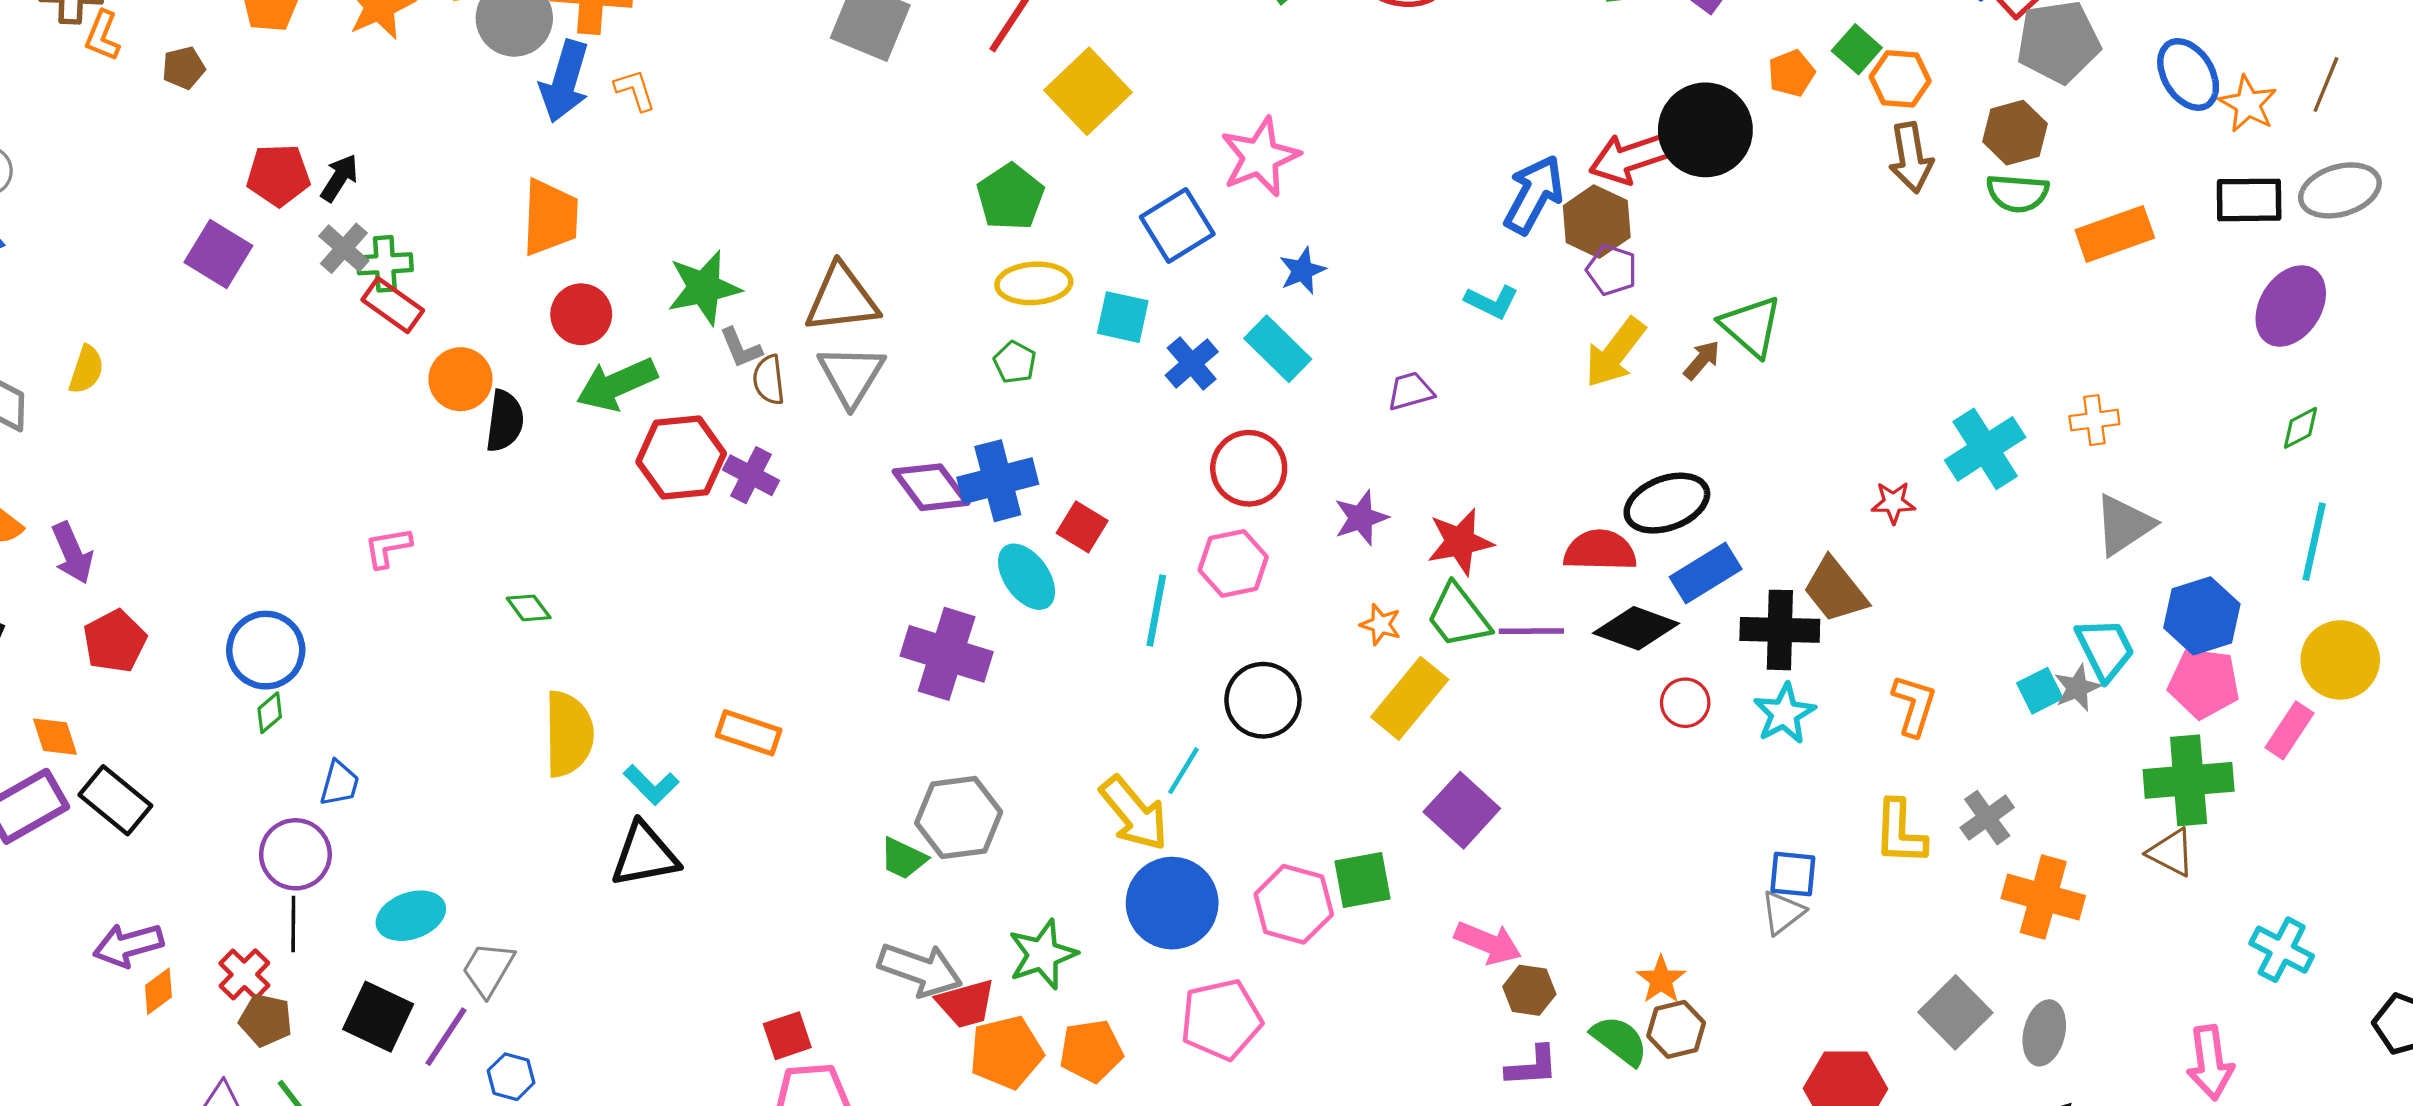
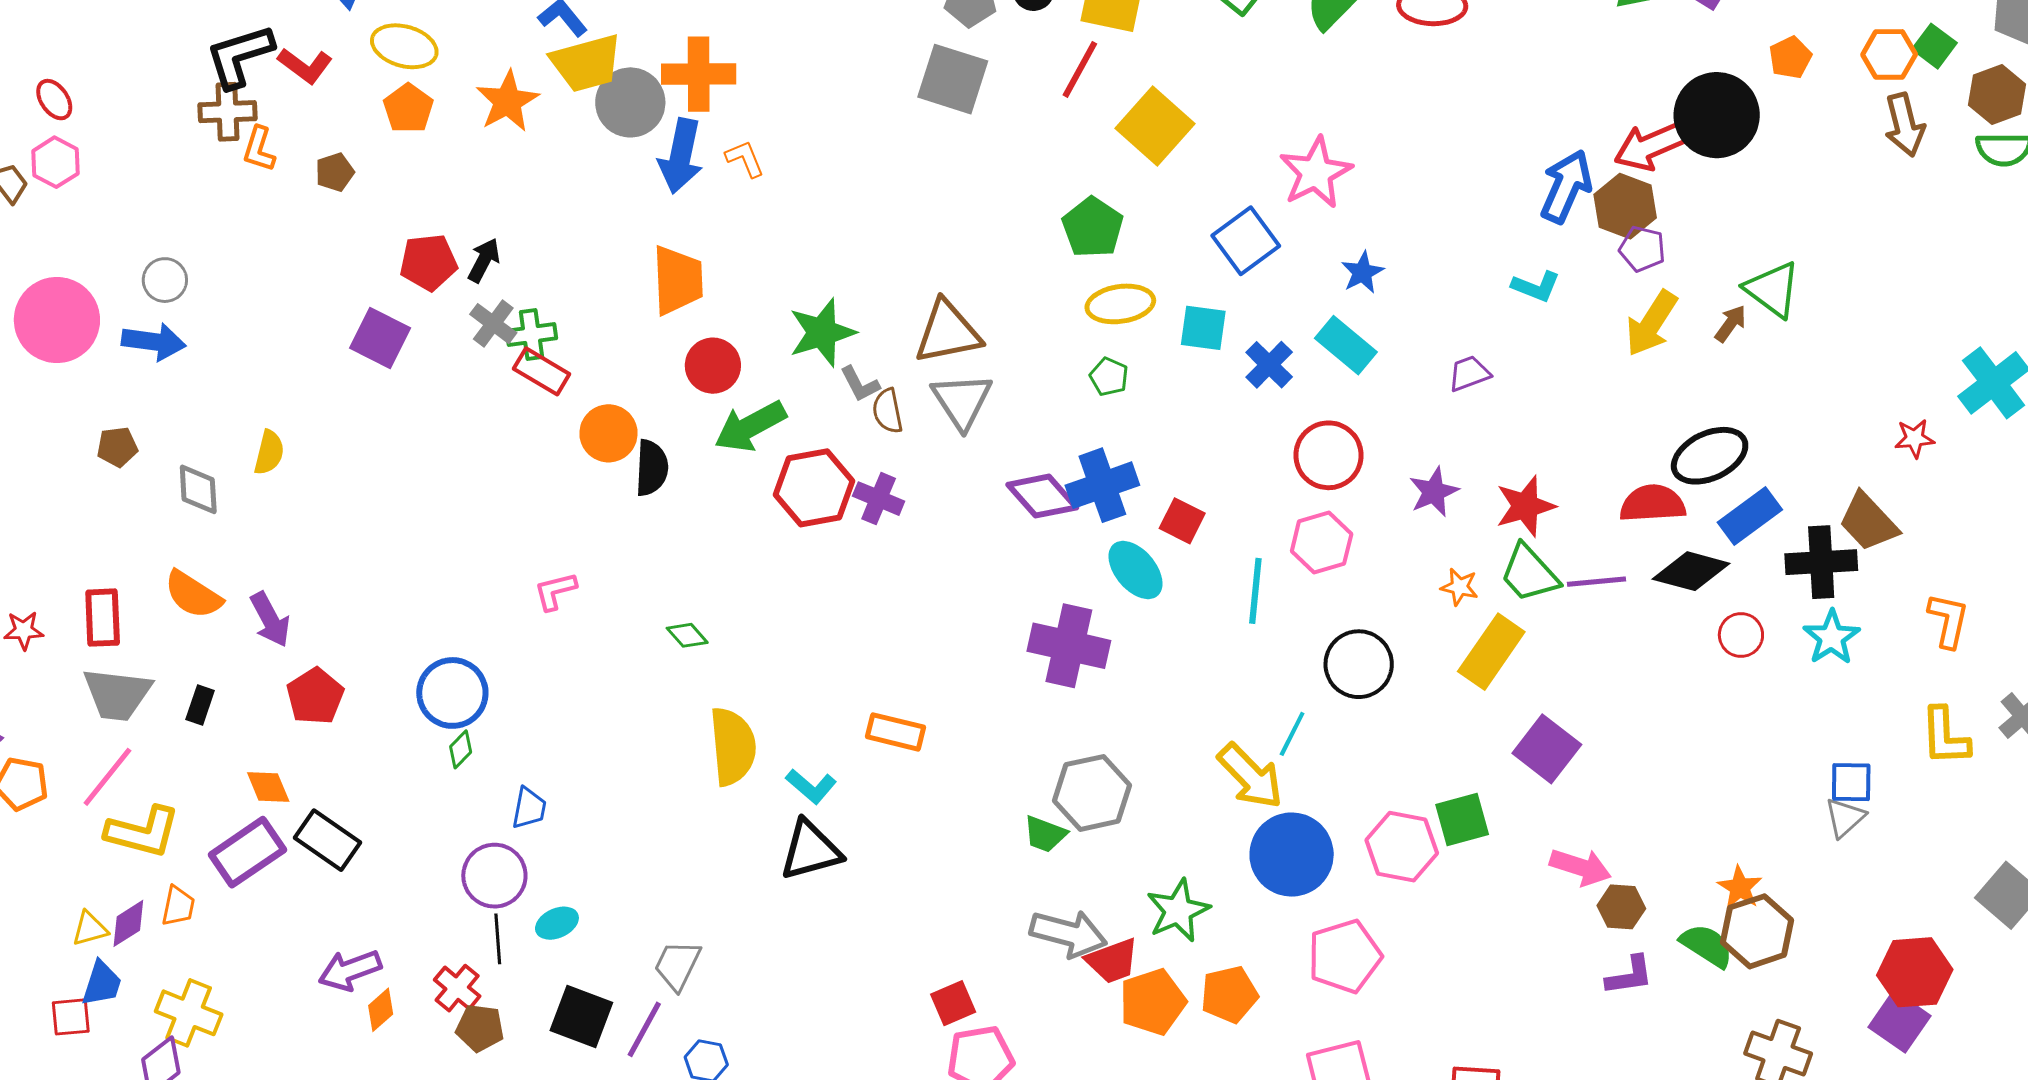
green square: (1857, 49) -> (1934, 46), moved
cyan ellipse: (411, 916) -> (557, 923), moved, size x0.7
brown hexagon: (1676, 1029) -> (1757, 931), size x1.4

